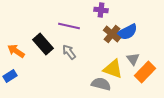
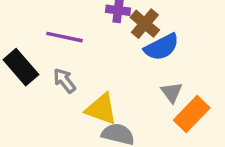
brown cross: (112, 34) -> (145, 24), moved
yellow triangle: (113, 69) -> (101, 109), moved

